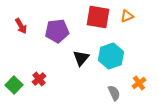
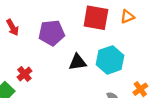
black triangle: (81, 58) -> (78, 62), turned 42
red cross: (39, 79) -> (24, 74), moved

